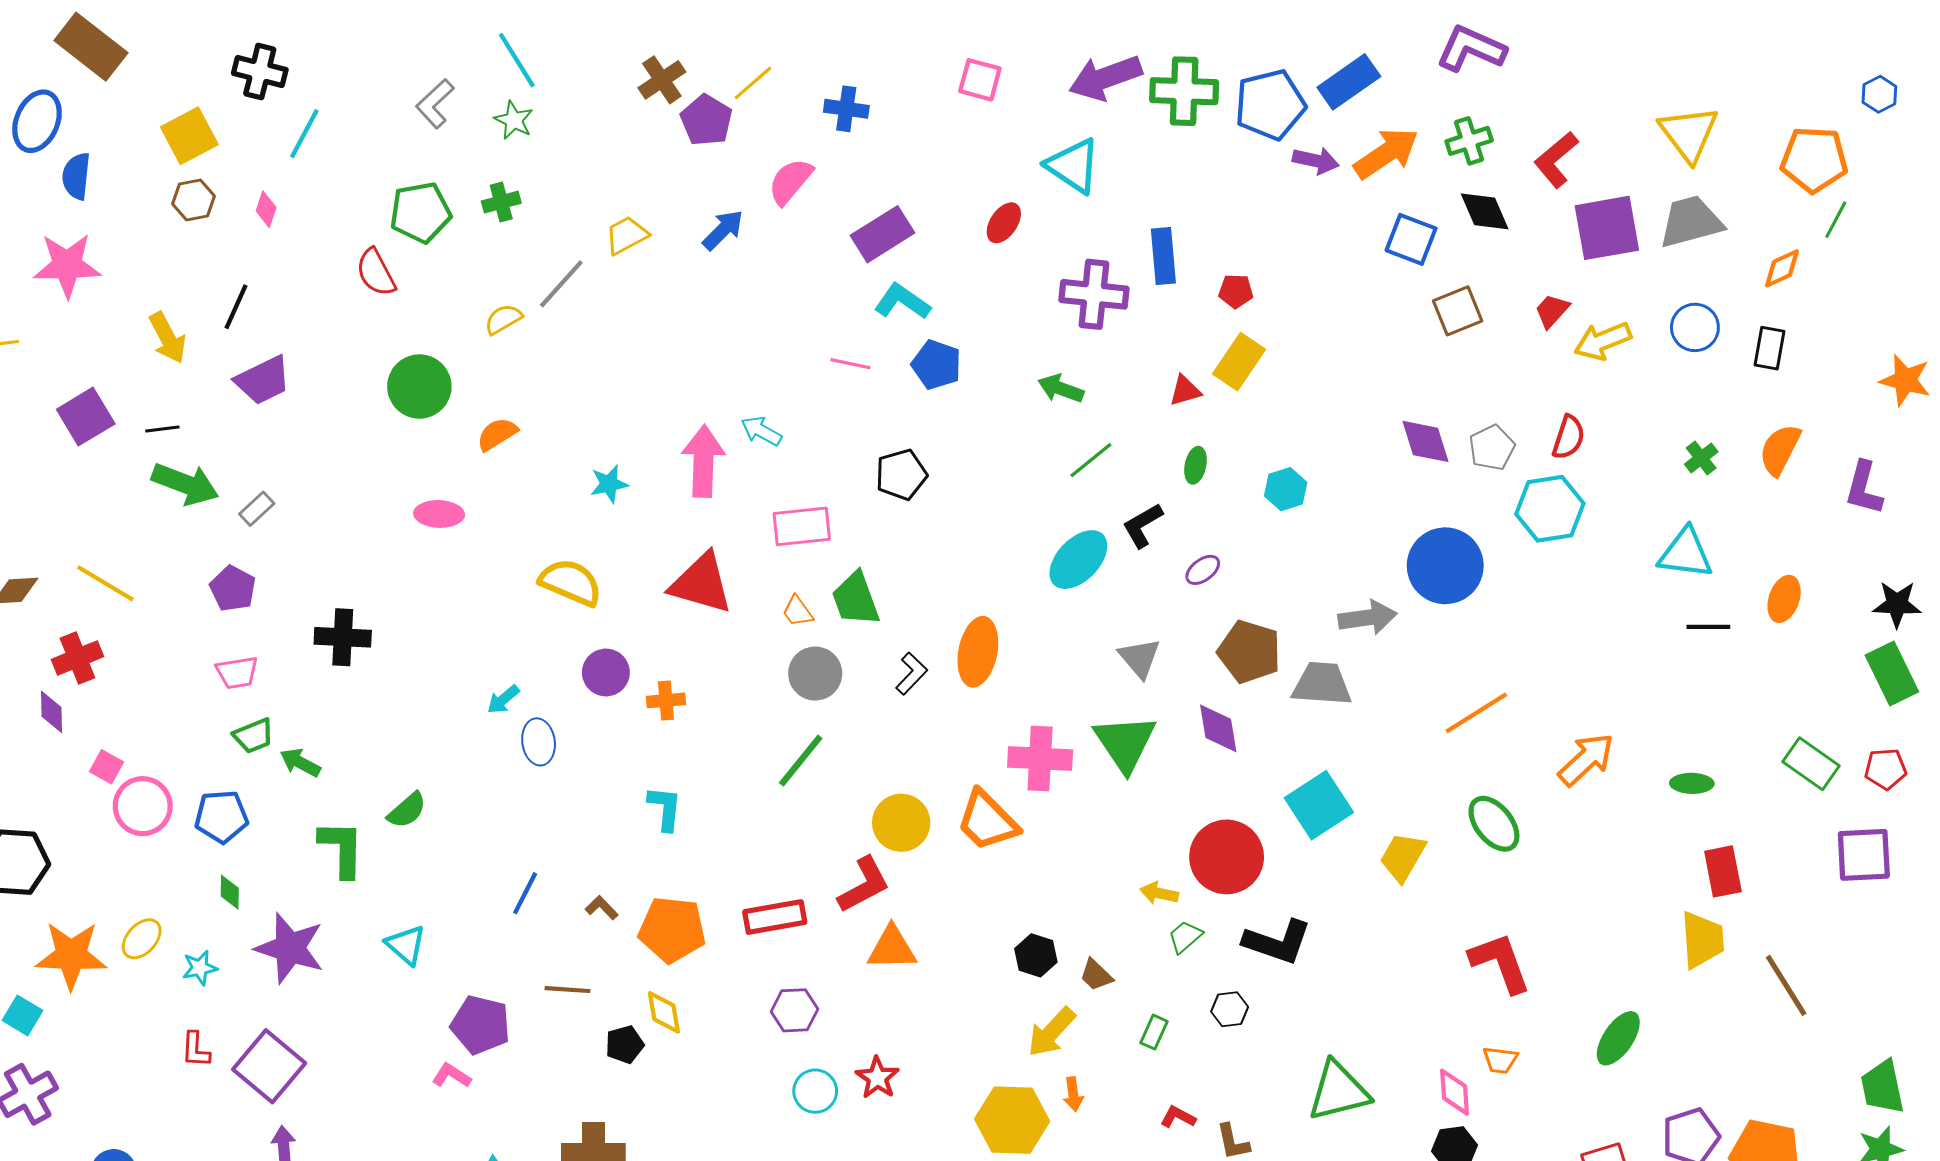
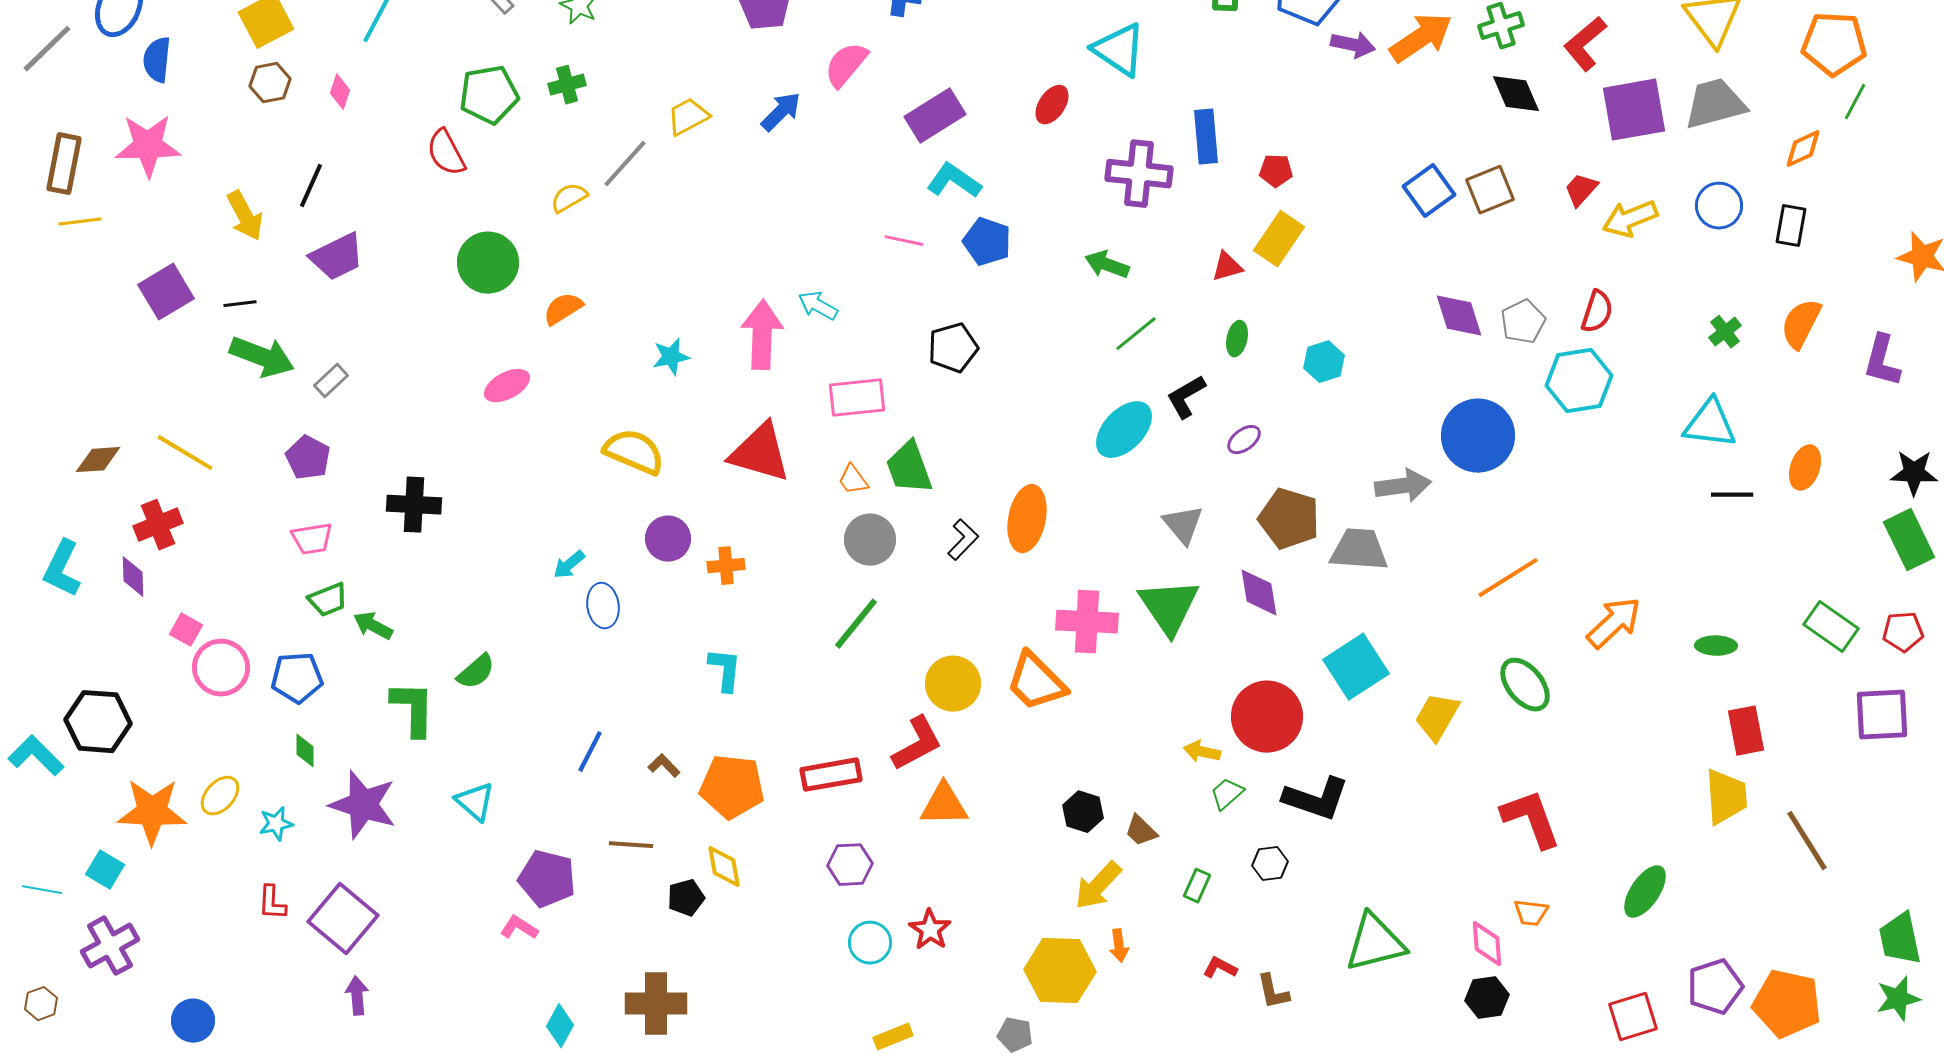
blue square: (1411, 239) -> (1429, 191), moved, turned 33
pink ellipse: (439, 514) -> (507, 386), turned -30

